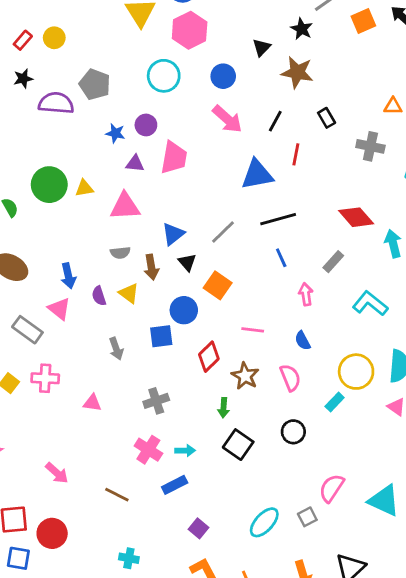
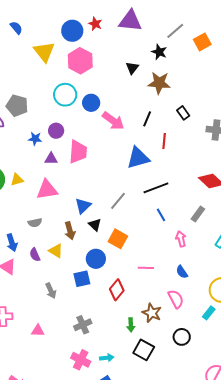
blue circle: (223, 76) -> (91, 103), moved
gray semicircle: (120, 253) -> (35, 223), moved
brown star: (245, 376) -> (152, 313), moved

